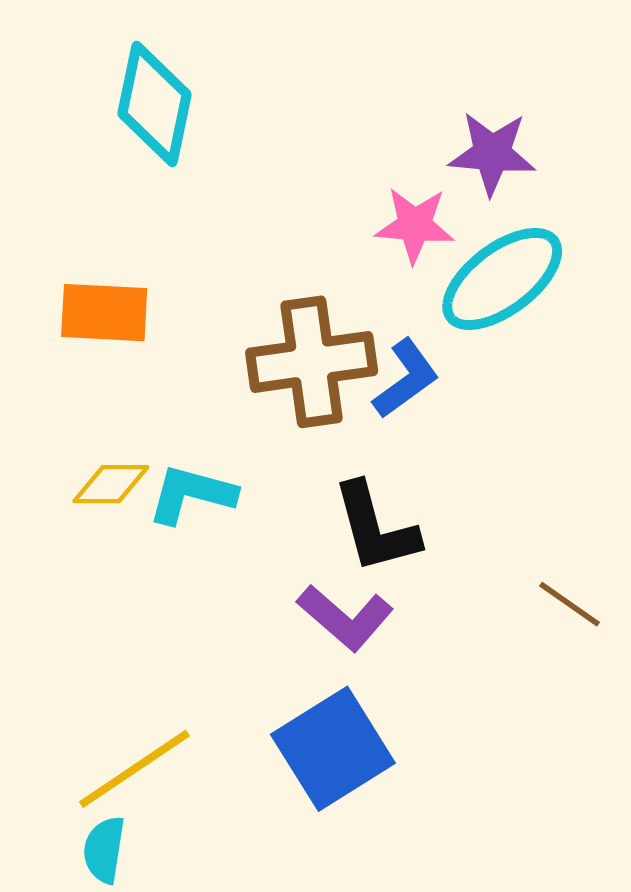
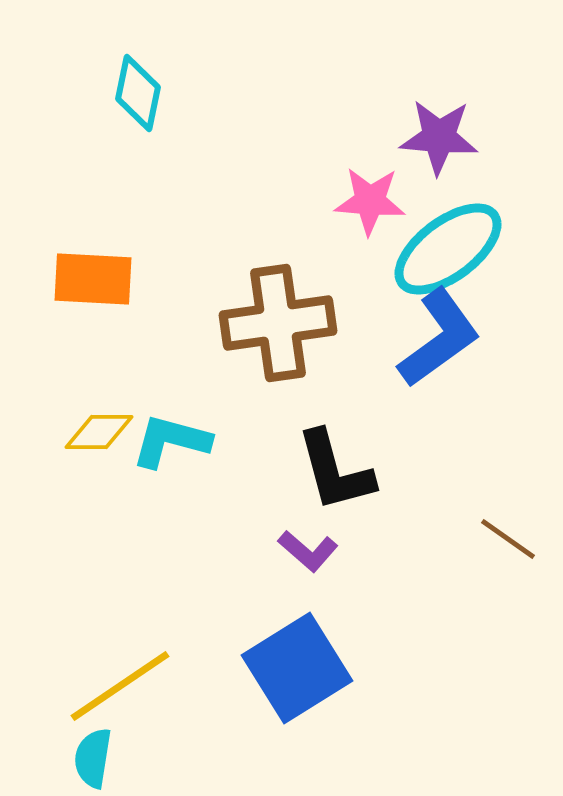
cyan diamond: (155, 104) -> (138, 93), size x0.7
blue L-shape: (406, 379) -> (439, 338), moved, size x1.4
purple L-shape: (345, 618) -> (308, 551), size x0.7

